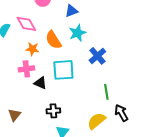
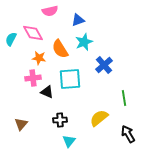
green line: (106, 92) -> (124, 98), moved
black arrow: (121, 113) -> (128, 134), moved
yellow semicircle: (96, 121) -> (99, 118), moved

